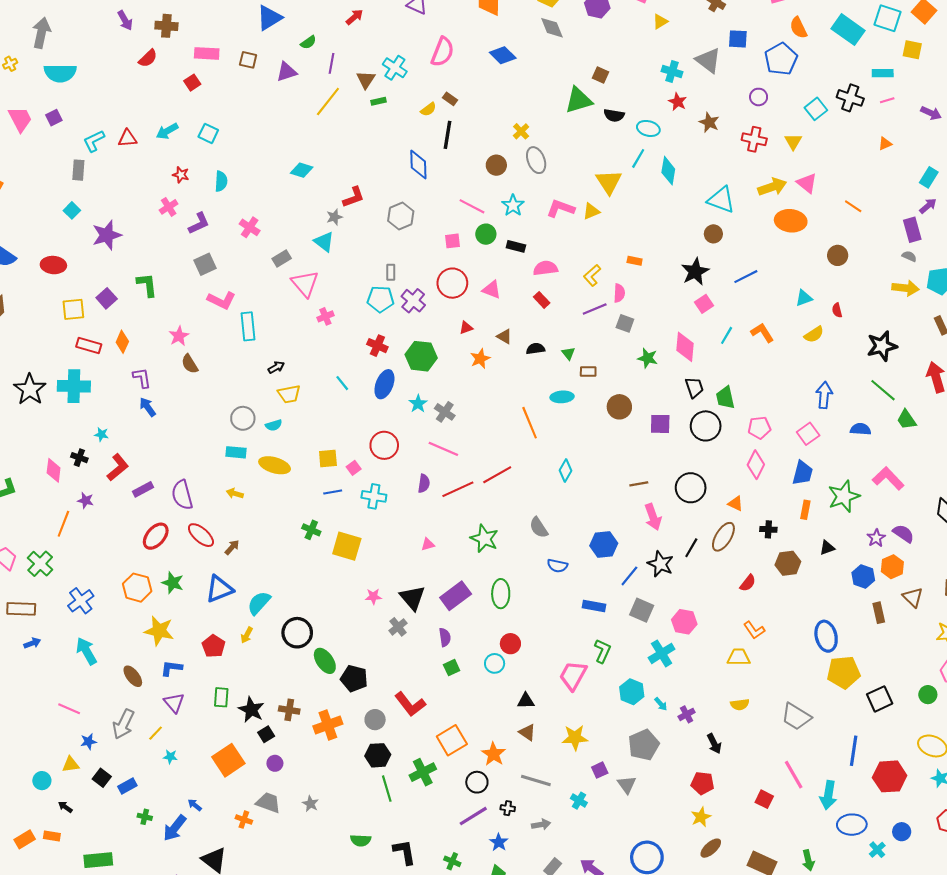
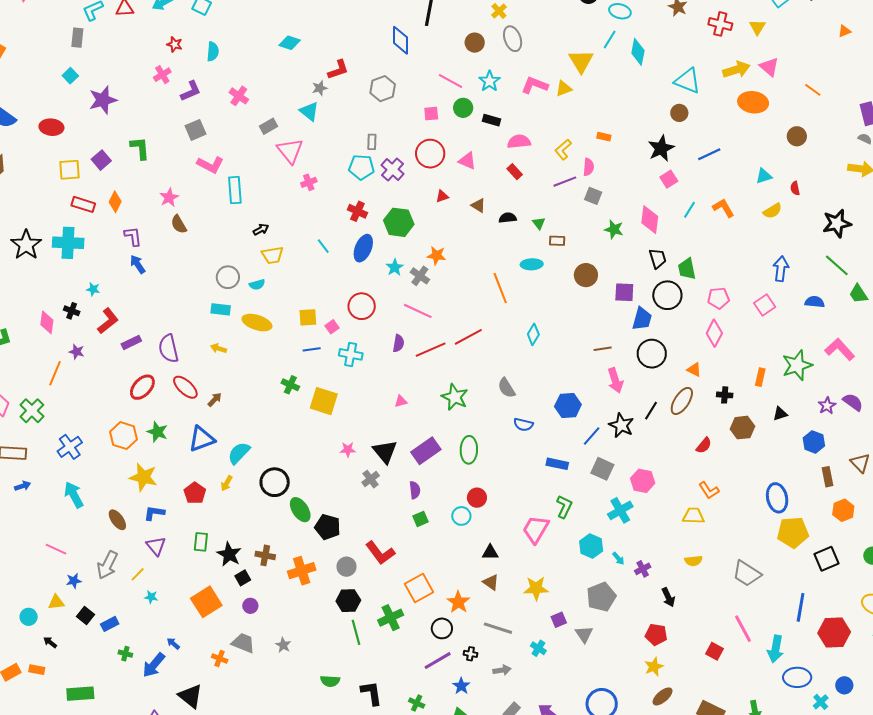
orange star: (480, 359) -> (436, 255), moved, turned 30
blue trapezoid: (803, 473) -> (642, 319), moved
orange hexagon: (892, 567) -> (843, 510), moved

